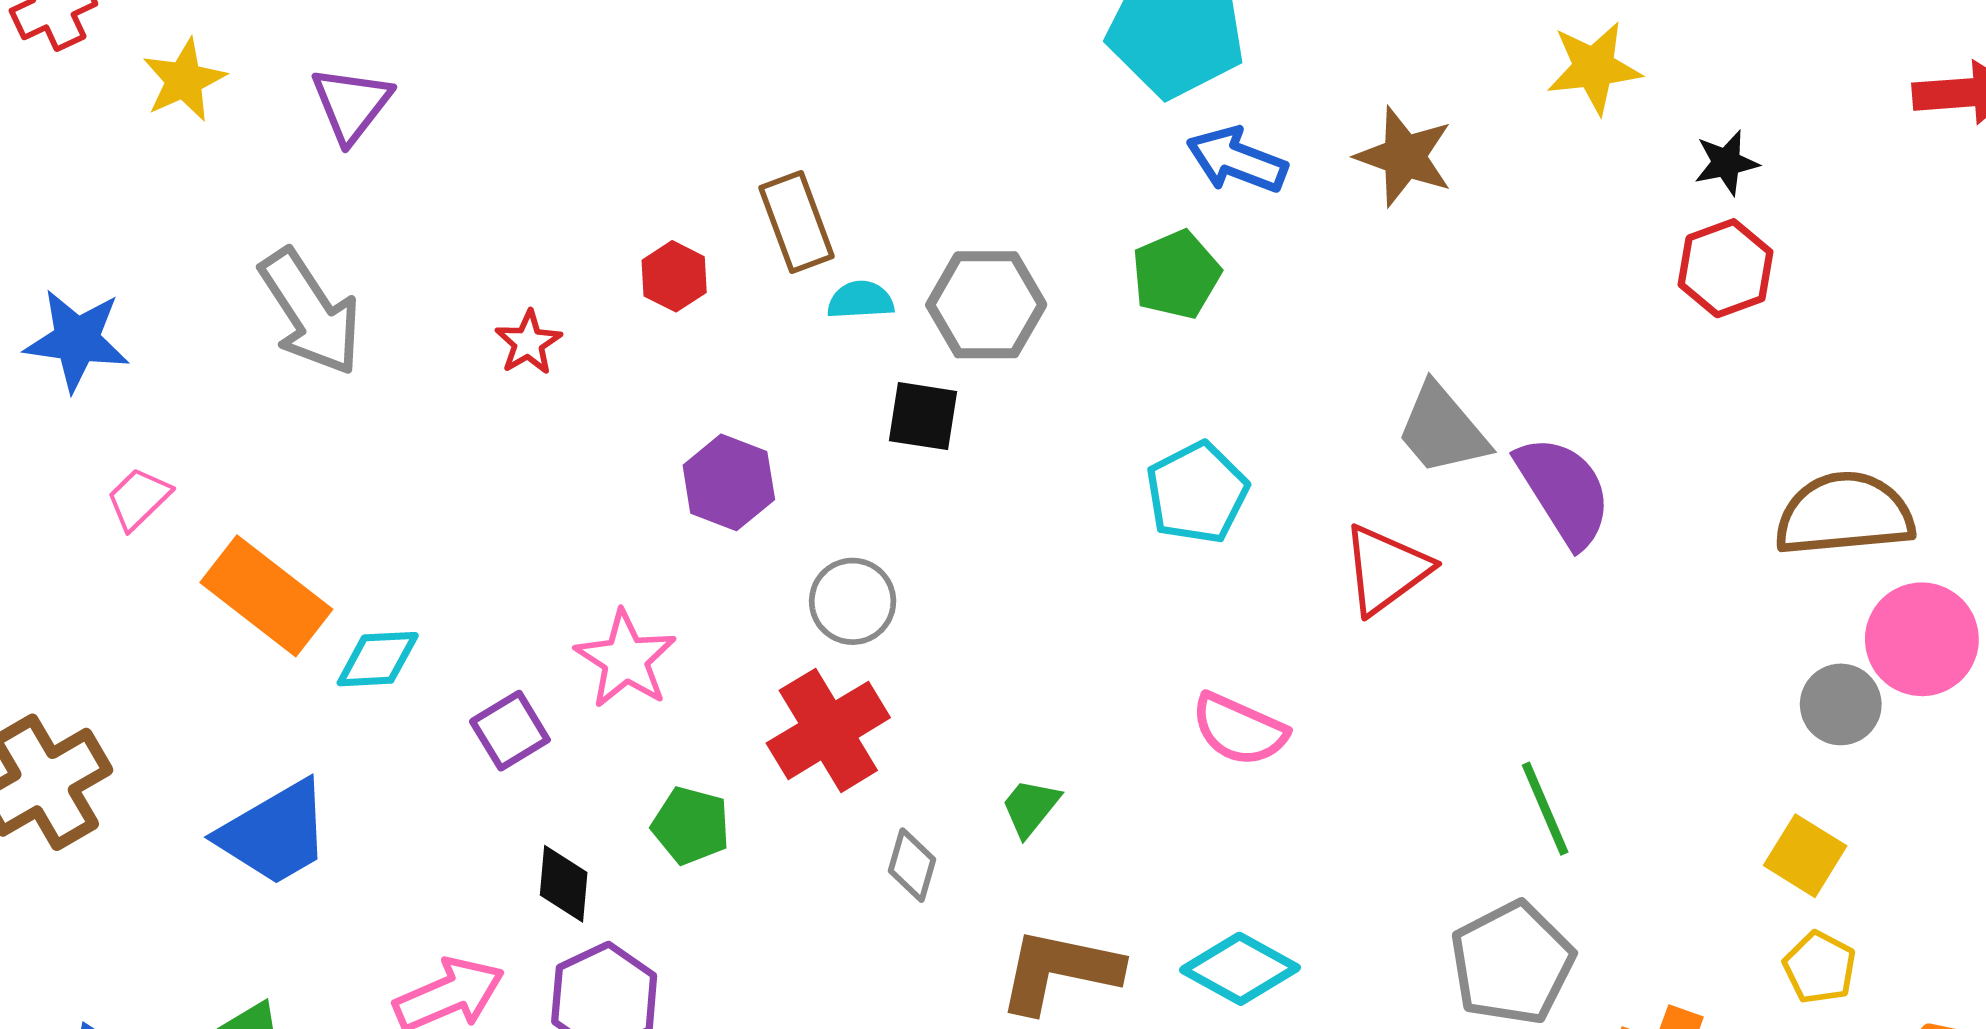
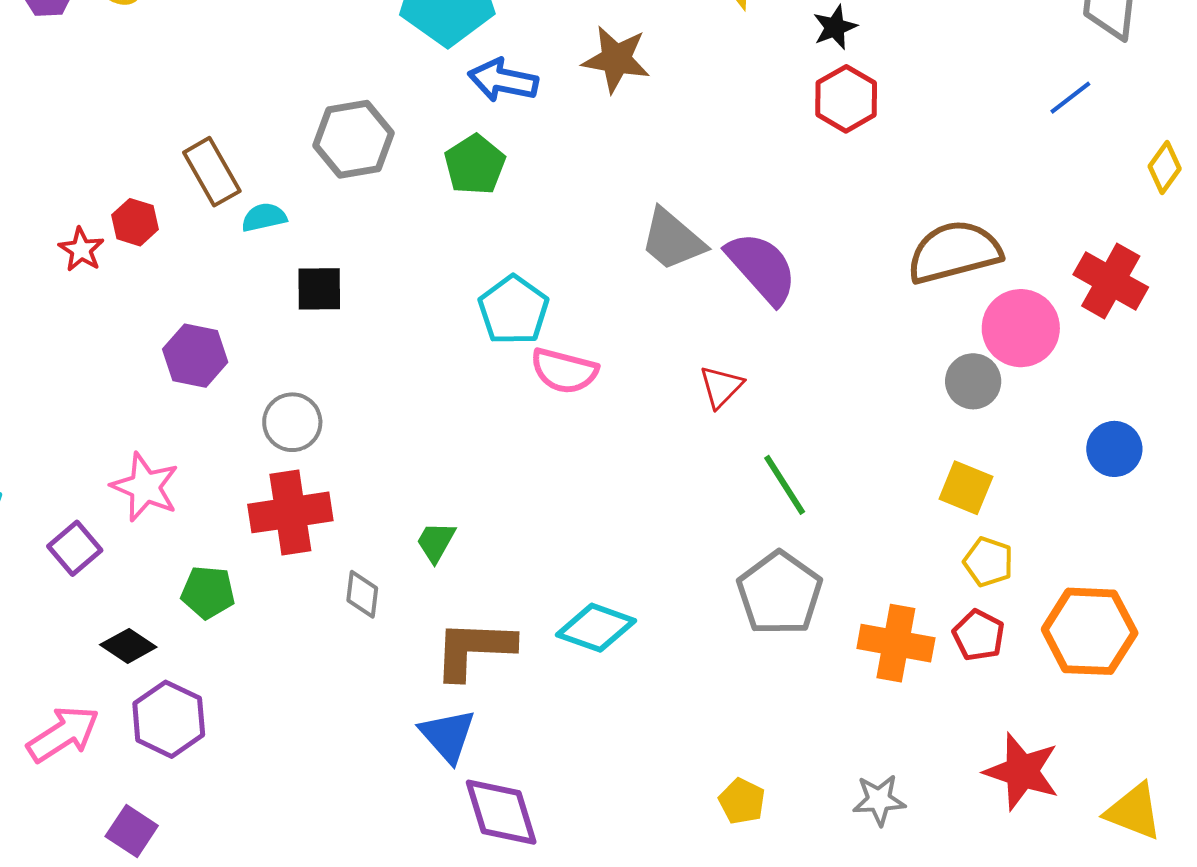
gray hexagon: (986, 305) -> (354, 139), moved
red star: (528, 343) -> (81, 250), moved
red triangle: (1386, 570) -> (721, 387), moved, size x0.7
red cross: (828, 730) -> (290, 512), turned 32
pink semicircle: (1239, 730) -> (564, 371), moved
black diamond: (564, 884) -> (128, 646), turned -52

